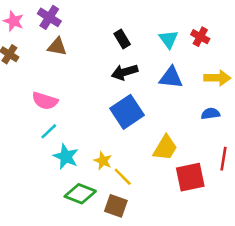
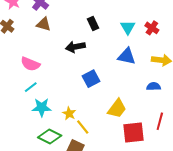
black arrow: (125, 72) -> (75, 47), moved
blue square: (127, 112) -> (91, 79), size x0.7
cyan star: (66, 157) -> (42, 107), turned -30

